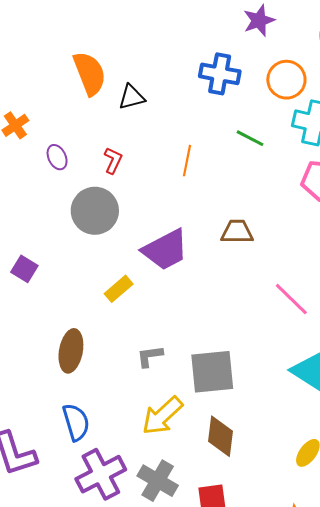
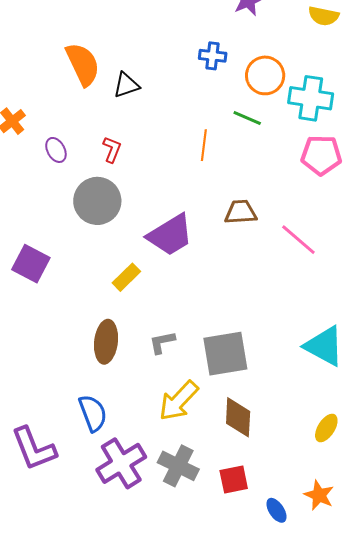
blue cross: (220, 74) -> (213, 56), size x0.7
orange circle: (286, 80) -> (265, 75), moved
orange line: (187, 161) -> (204, 145), moved
purple square: (24, 269) -> (31, 264), size x1.4
pink line: (291, 299) -> (298, 240), moved
brown ellipse: (71, 351) -> (106, 342), moved

